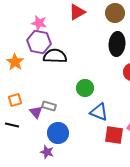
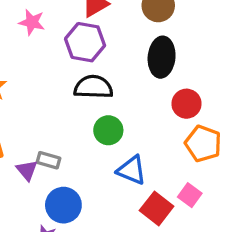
purple hexagon: (39, 42) -> (85, 42), moved
black semicircle: (55, 56) -> (93, 87), moved
red square: (114, 135) -> (157, 208), turned 30

